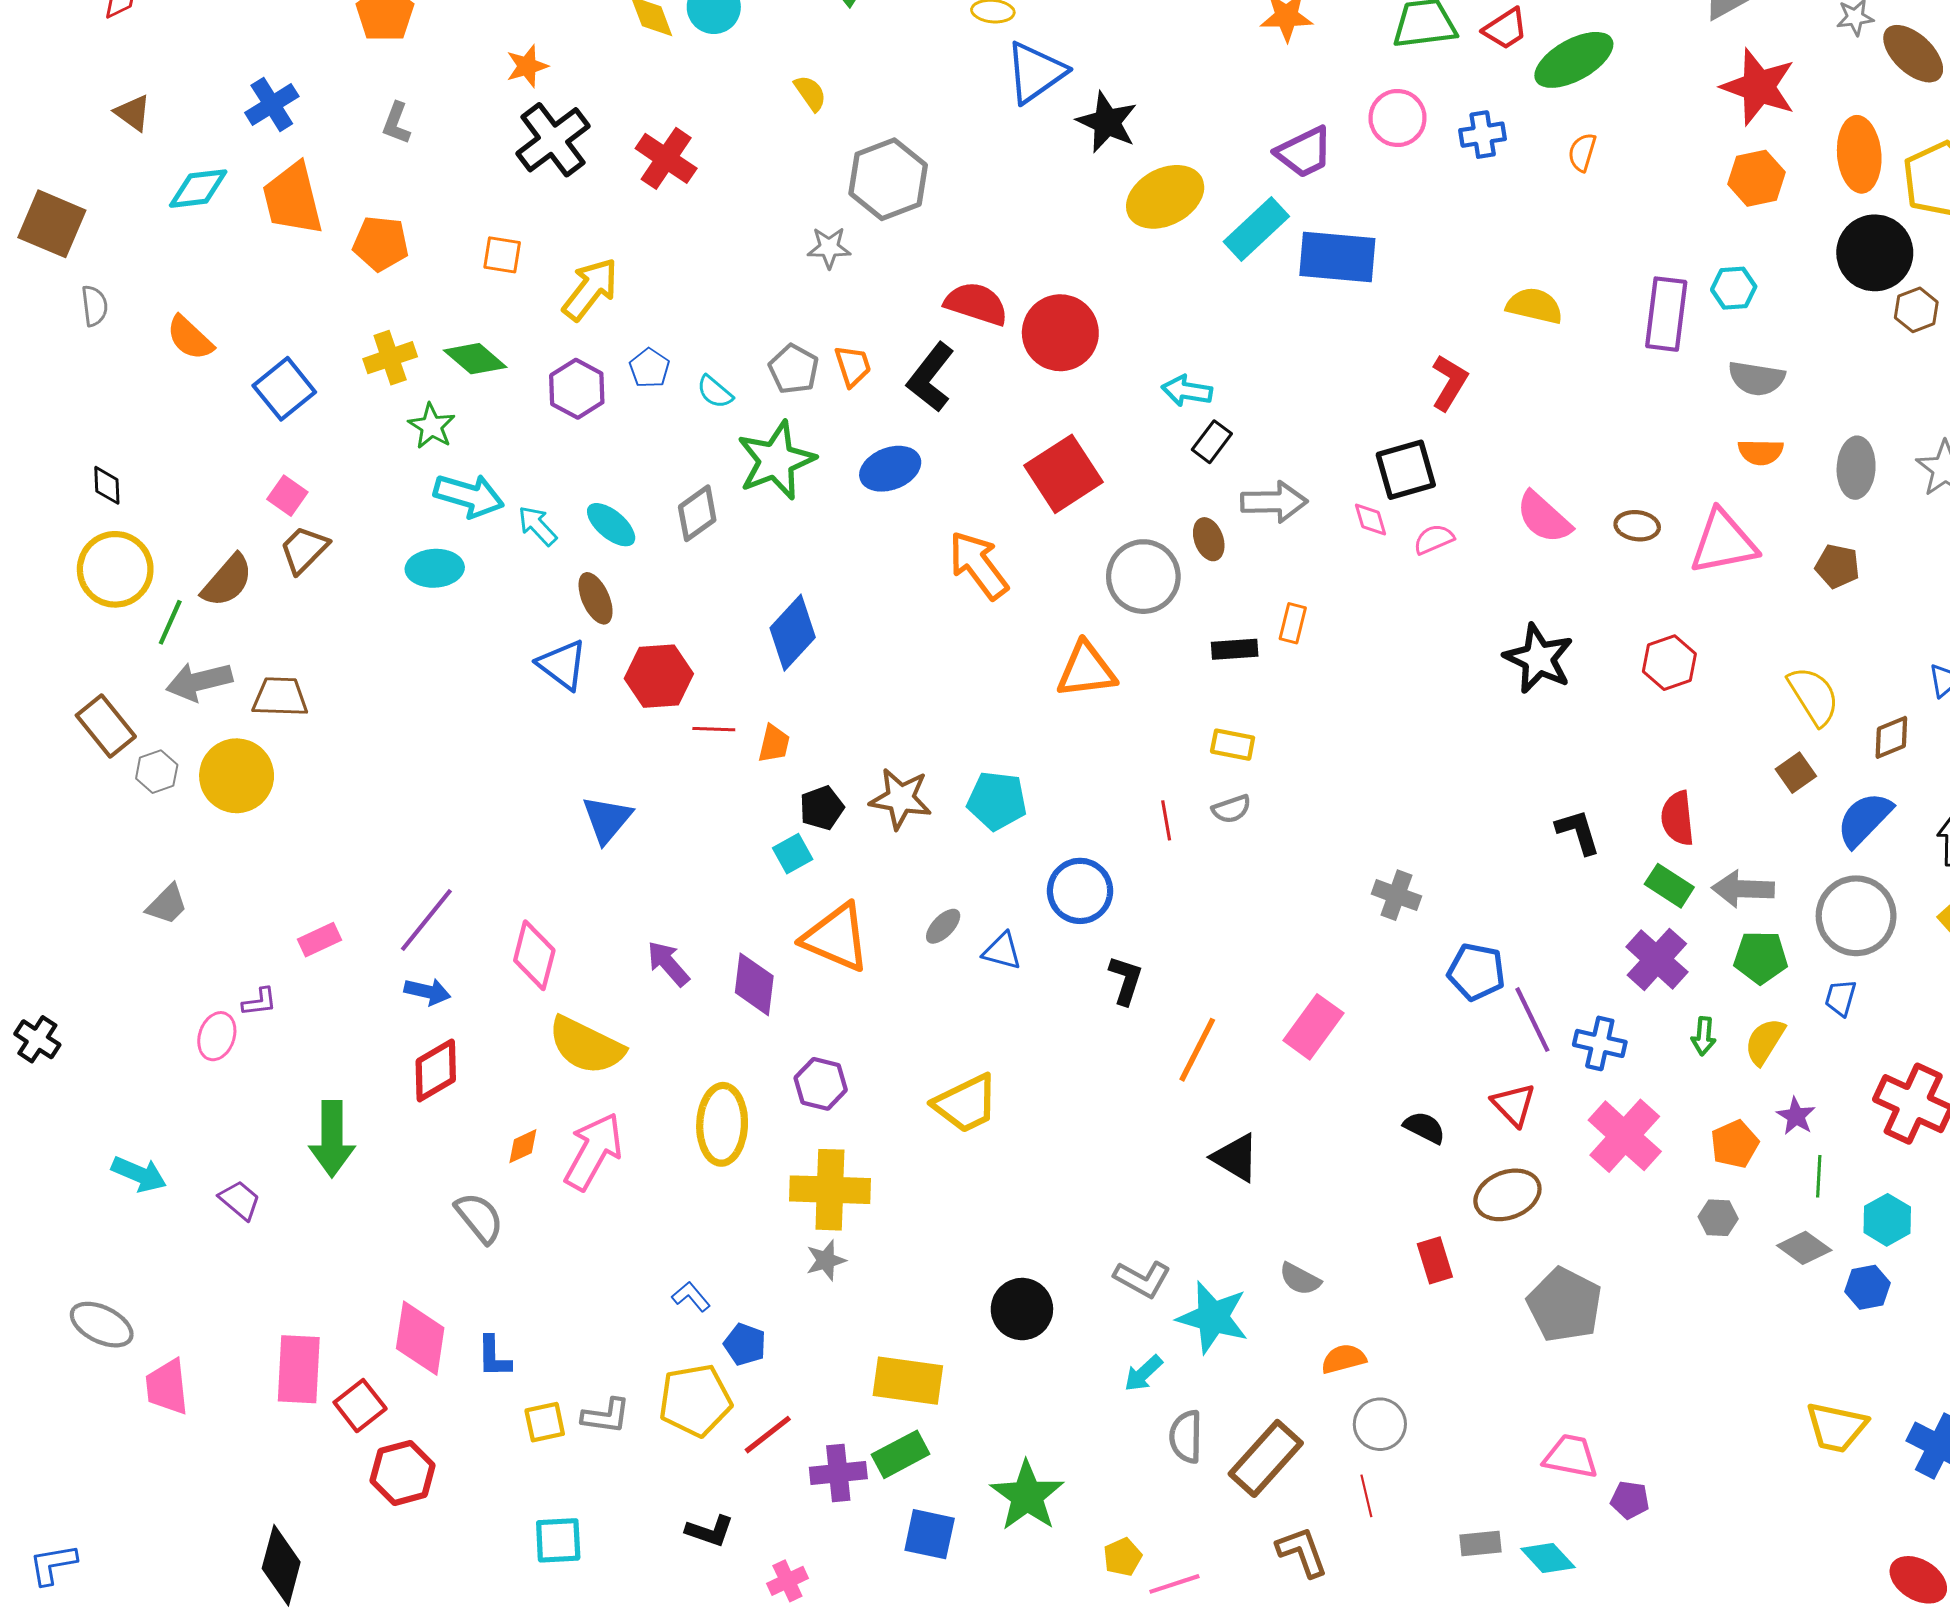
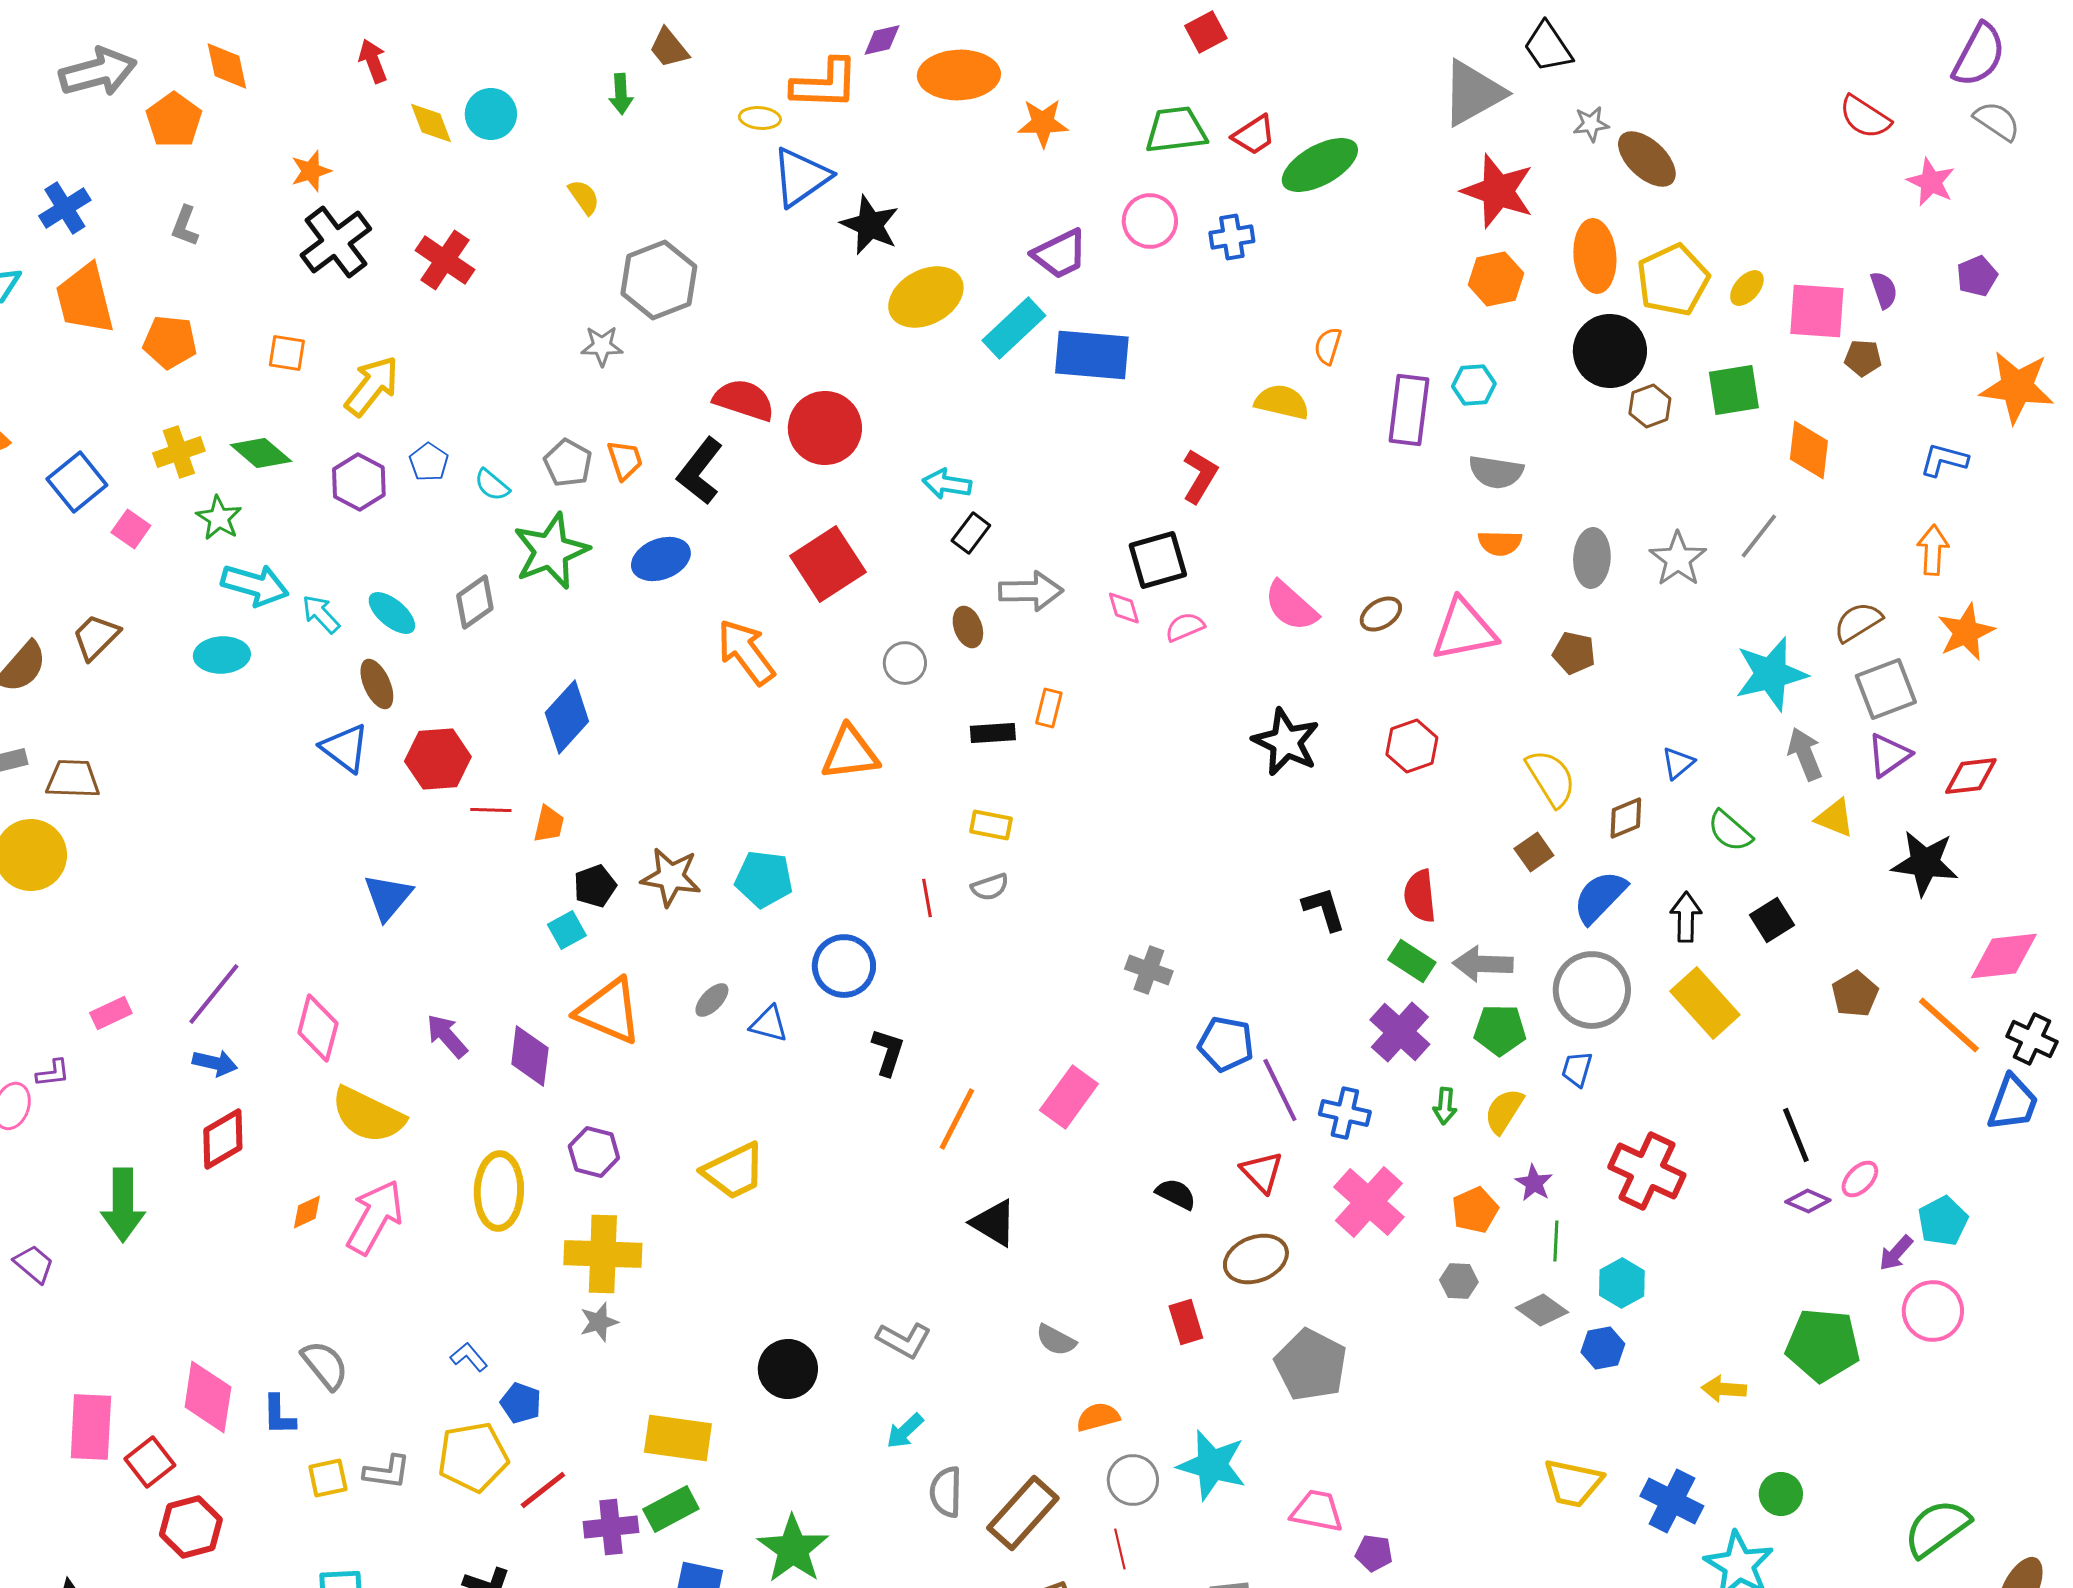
orange semicircle: (1582, 152) -> (1328, 346), moved
pink square: (287, 496) -> (131, 529), moved
brown ellipse: (1637, 526) -> (1381, 614), turned -39
gray circle: (1143, 577) -> (905, 663), size x0.6
gray semicircle: (479, 1218) -> (325, 1365), moved
cyan star: (1213, 1317) -> (1212, 1465), moved

